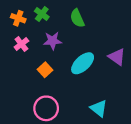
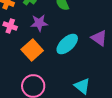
pink cross: (21, 44) -> (10, 26), turned -32
orange square: (45, 70) -> (32, 50), size x1.5

